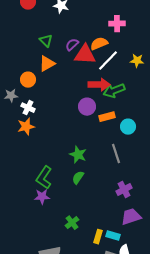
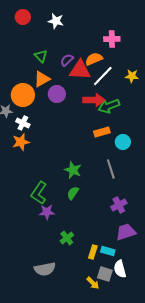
orange circle: (28, 80) -> (23, 95), size x1.5
purple circle: (87, 107) -> (57, 94), moved
purple star: (42, 197) -> (47, 212), moved

